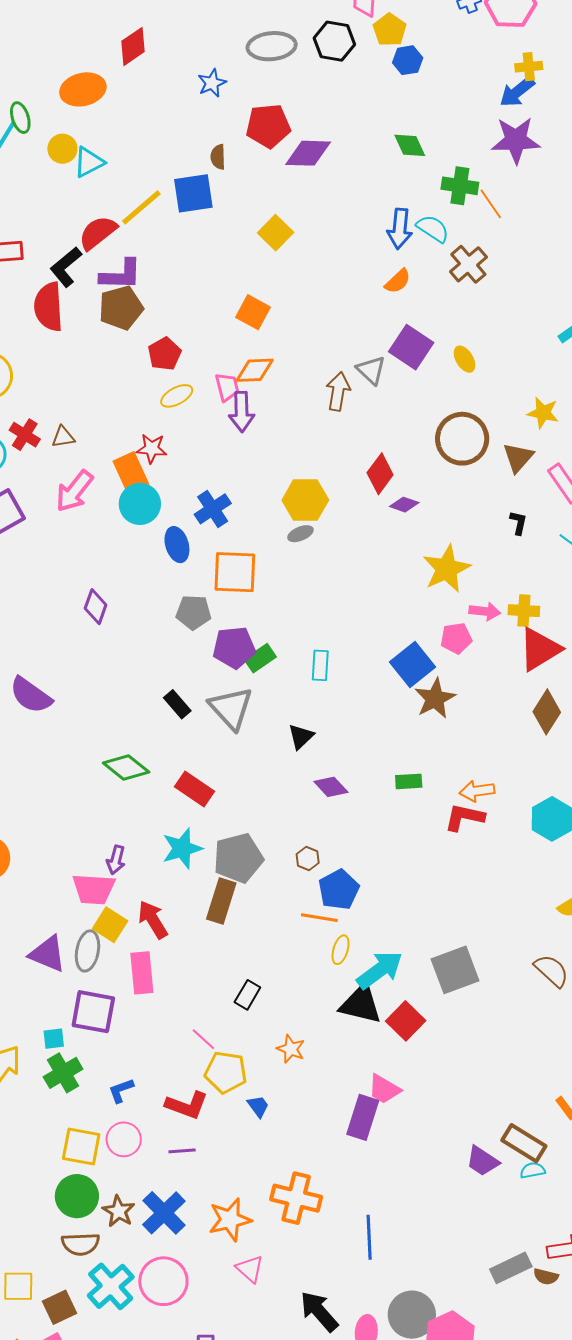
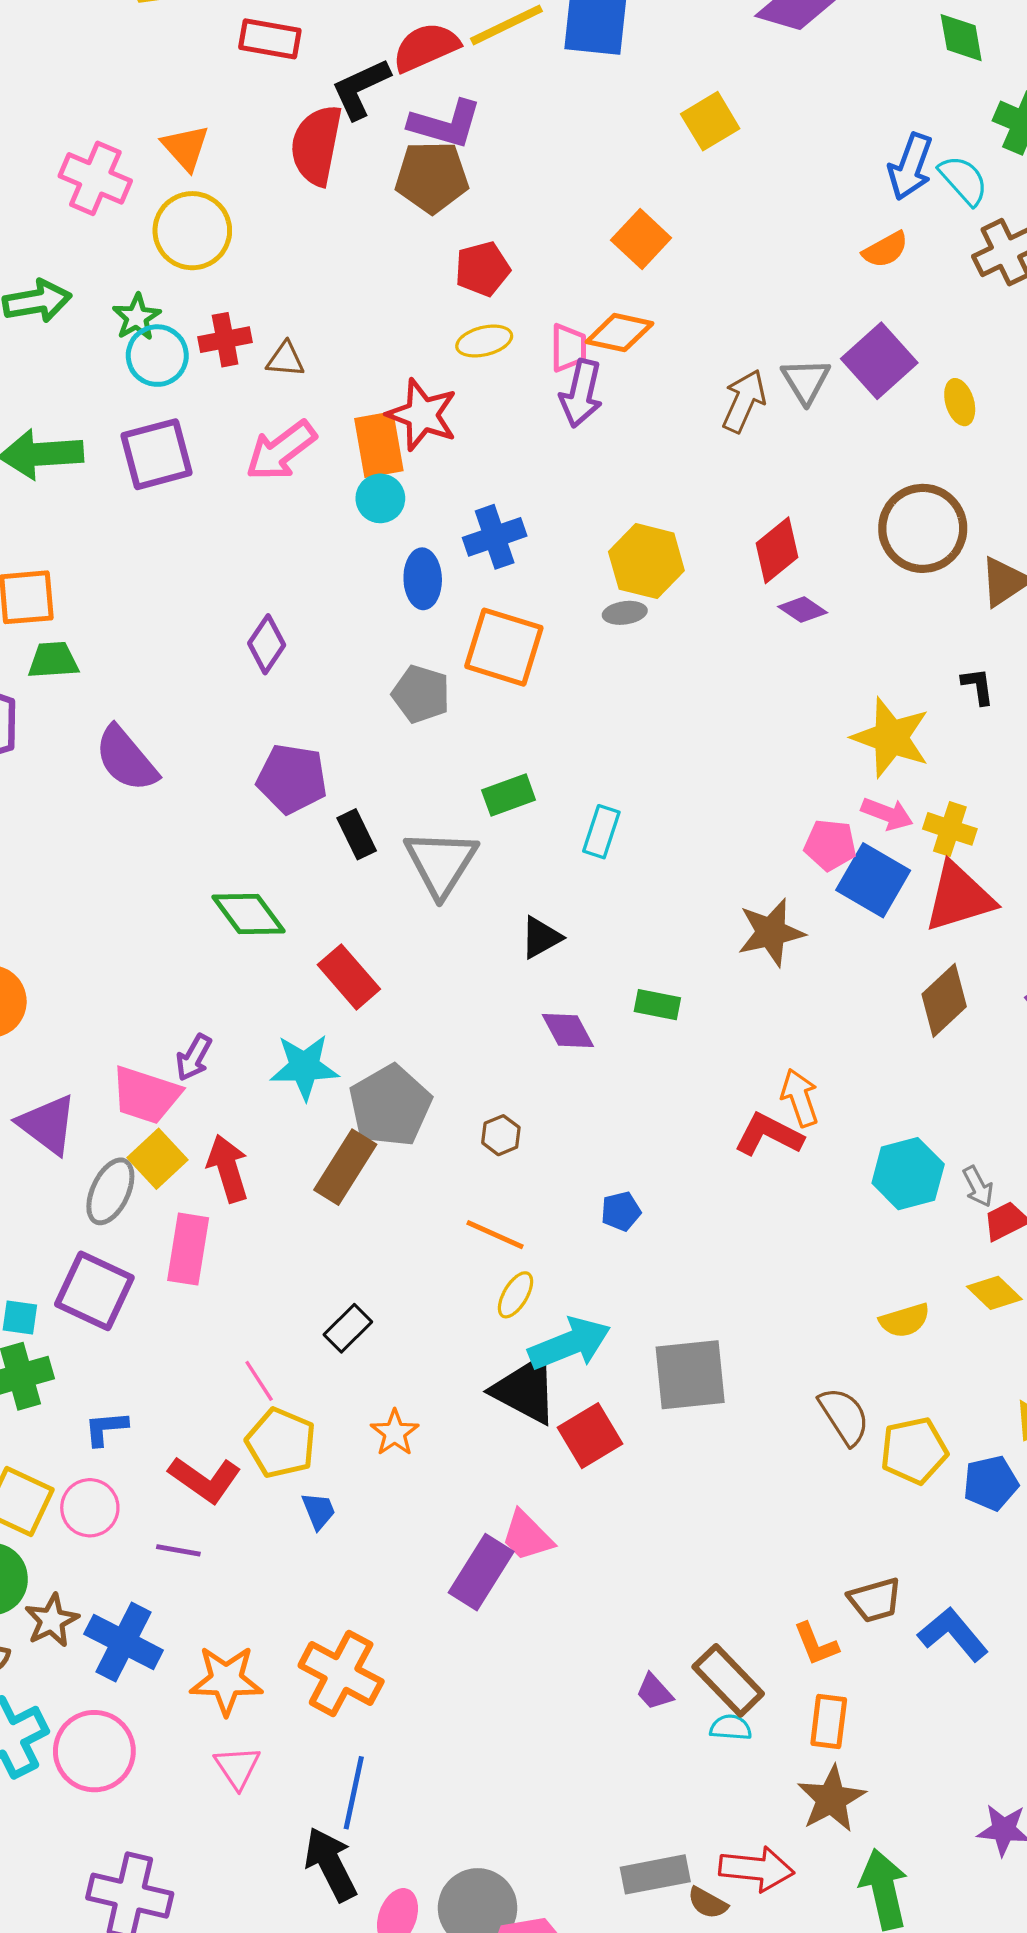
red cross: (25, 435) -> (225, 340), turned 32
red star: (152, 449) -> (422, 415), size x1.4
cyan circle: (140, 504) -> (380, 498), size x0.7
black L-shape: (518, 523) -> (978, 686), turned -35
yellow star: (447, 569) -> (891, 737), moved, turned 30
purple pentagon: (234, 648) -> (292, 779), moved
blue square: (413, 665) -> (873, 880), moved, turned -36
green rectangle: (409, 781) -> (657, 1005), moved
orange arrow: (477, 791) -> (800, 1098), turned 64
gray pentagon: (238, 858) -> (390, 1106), turned -30
blue pentagon: (339, 890) -> (621, 1211), moved, size x0.6
purple triangle: (48, 954) -> (47, 1124), moved
purple trapezoid: (482, 1161) -> (654, 1692), size x0.7
blue cross: (164, 1213) -> (124, 1642), turned -33
blue line: (369, 1237) -> (354, 1793), moved

